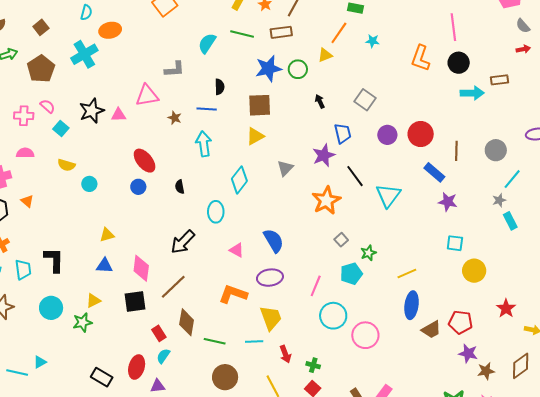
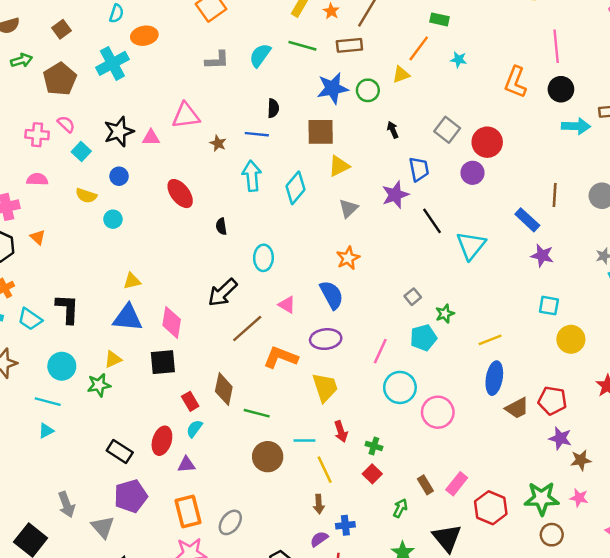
gray L-shape: (175, 69) -> (217, 60), moved
red circle: (421, 134) -> (487, 142), moved
yellow triangle: (255, 136) -> (339, 166), moved
cyan diamond: (239, 180) -> (295, 188), moved
blue circle: (138, 187) -> (119, 176), moved
orange star: (326, 200) -> (348, 258), moved, size x0.7
blue triangle: (104, 266) -> (128, 318), size x1.5
cyan trapezoid: (23, 270) -> (30, 319), turned 130
brown line: (173, 287) -> (247, 329), moved
cyan line: (254, 342) -> (304, 440), moved
cyan line: (17, 372) -> (48, 402), moved

